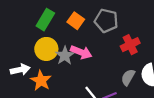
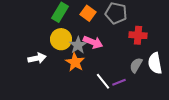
red cross: (130, 45) -> (138, 35), turned 30
orange star: (41, 81) -> (75, 62), moved

